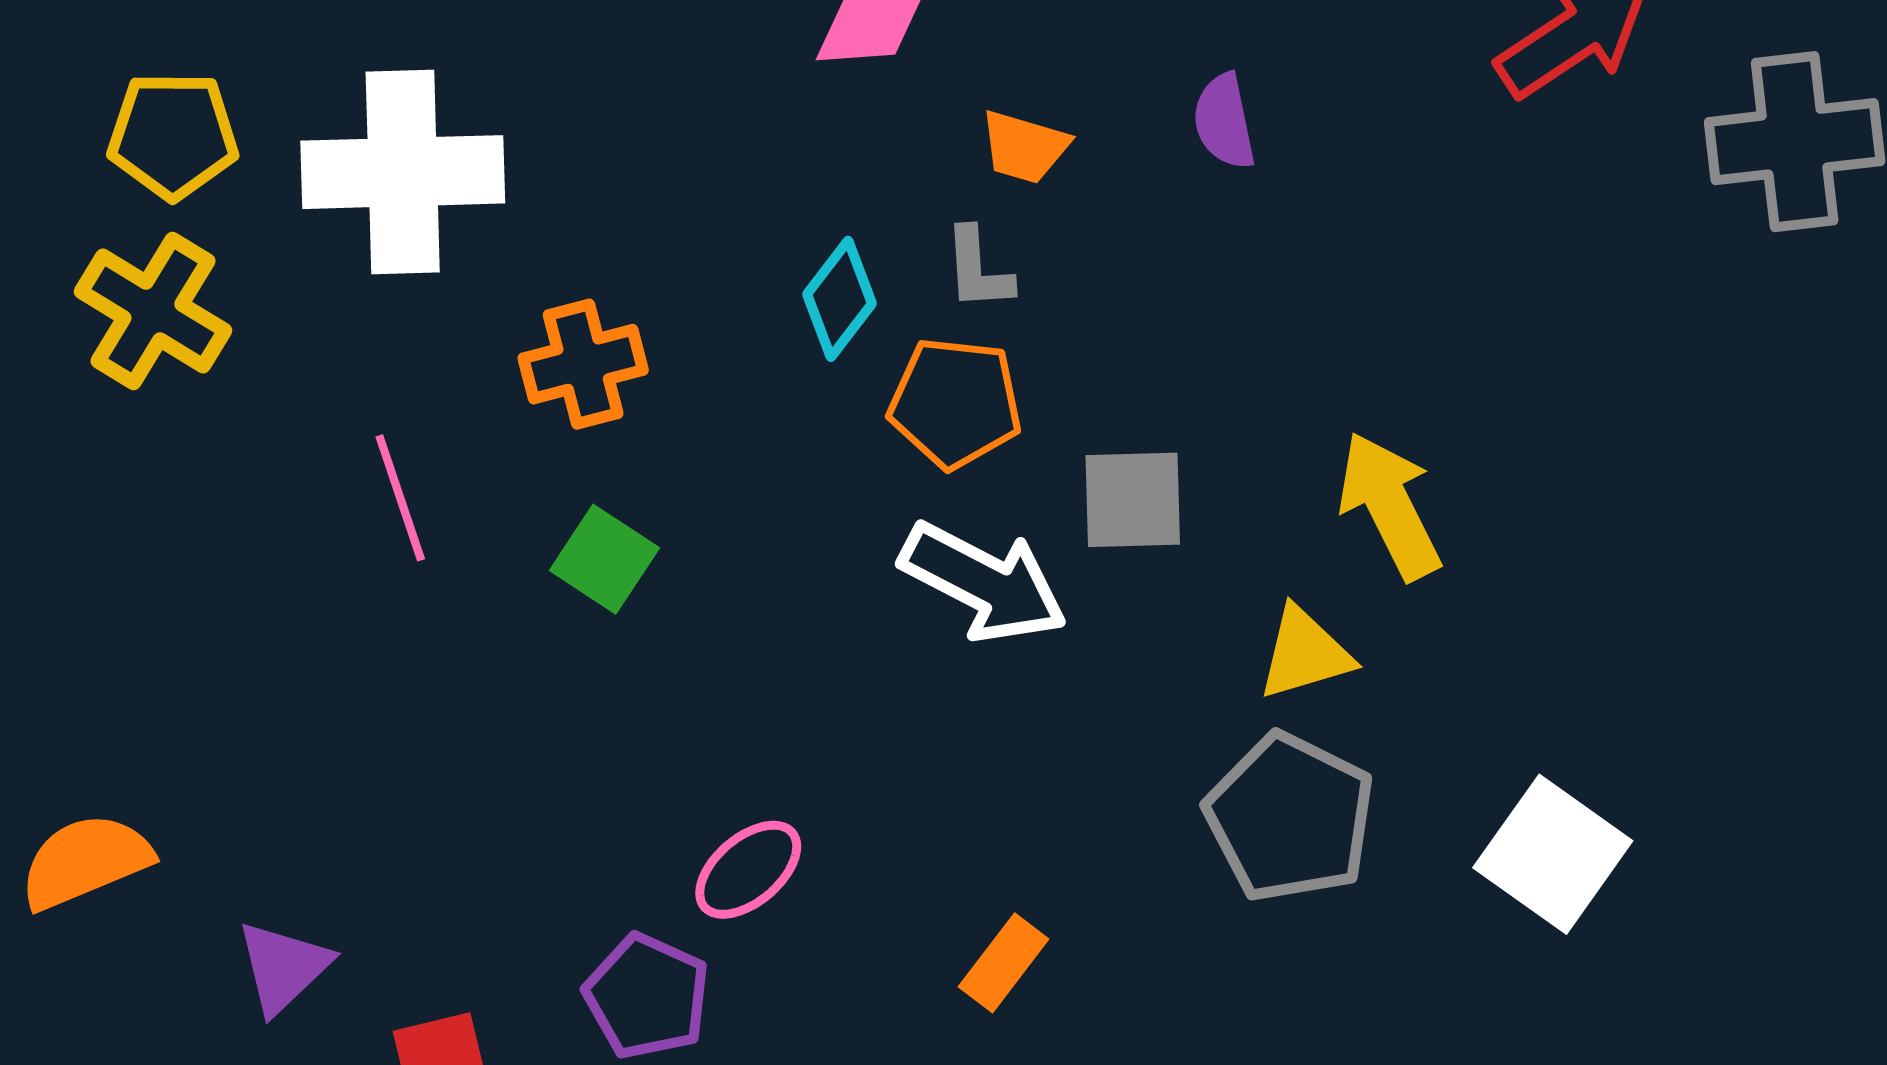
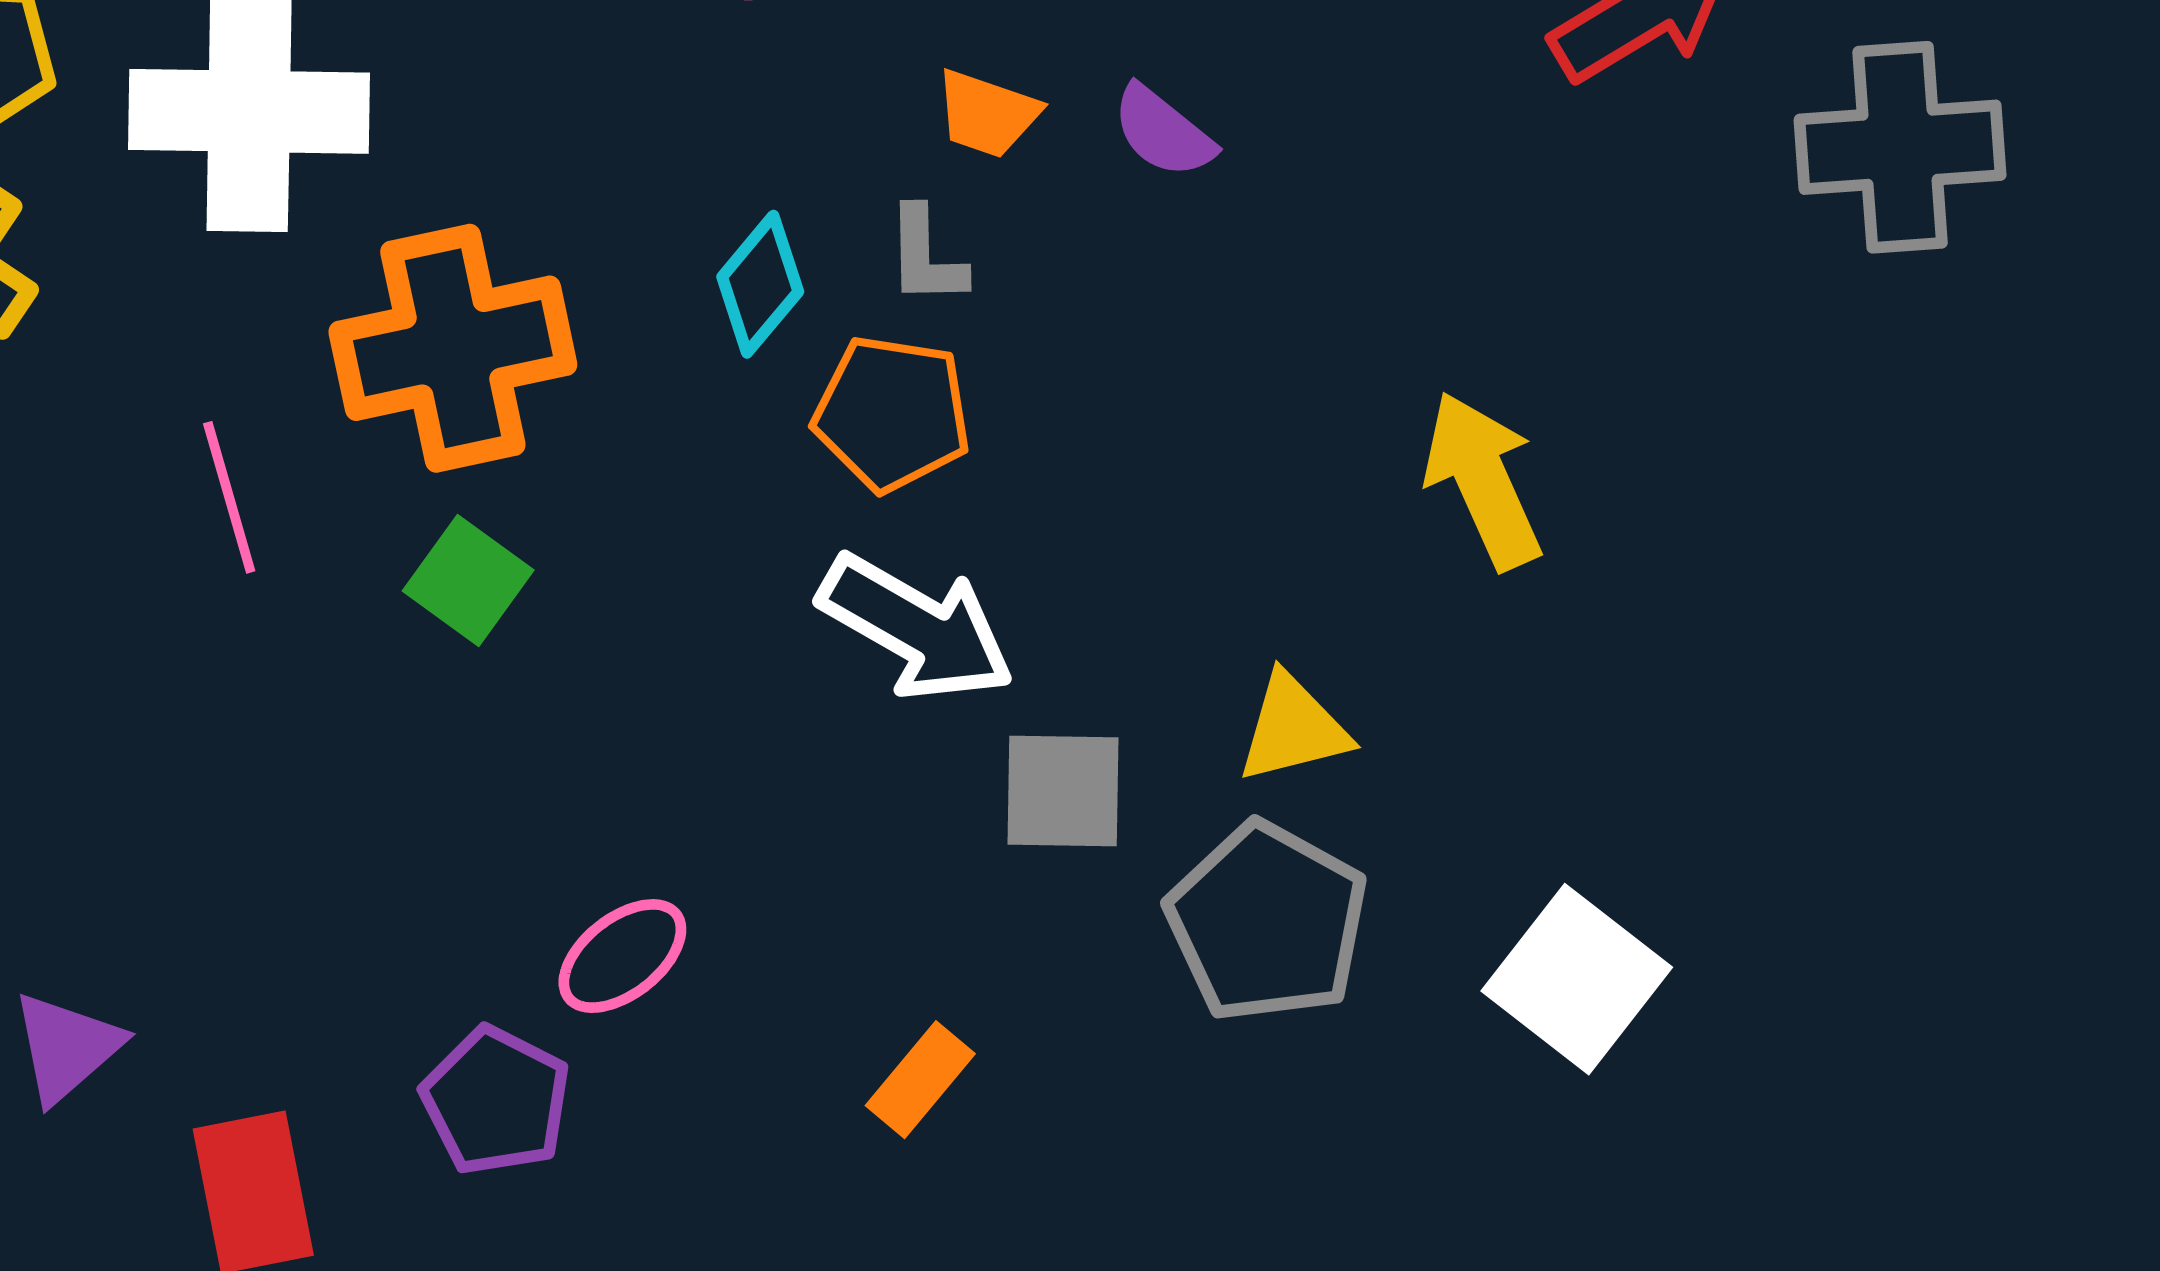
purple semicircle: (1224, 121) -> (1163, 132), moved, turned -42
orange cross: (583, 364) -> (453, 348), size x1.6
gray square: (1133, 500) -> (1063, 791), moved
yellow arrow: (1390, 506) -> (1483, 480), moved

